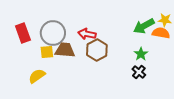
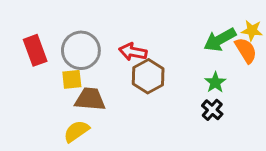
orange semicircle: (161, 33) -> (246, 50), turned 48
brown trapezoid: (65, 50) -> (90, 99), moved
yellow semicircle: (37, 76) -> (76, 131), moved

